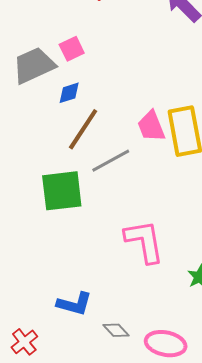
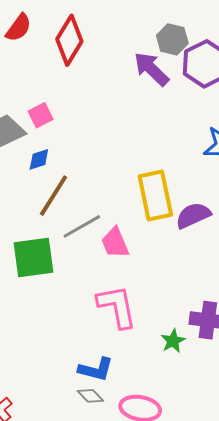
pink trapezoid: (151, 126) -> (115, 243), moved
blue L-shape: (74, 304) -> (96, 369), moved

